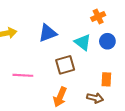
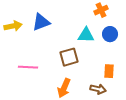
blue triangle: (48, 33) -> (41, 22), moved
cyan triangle: (83, 42) -> (86, 35), turned -36

